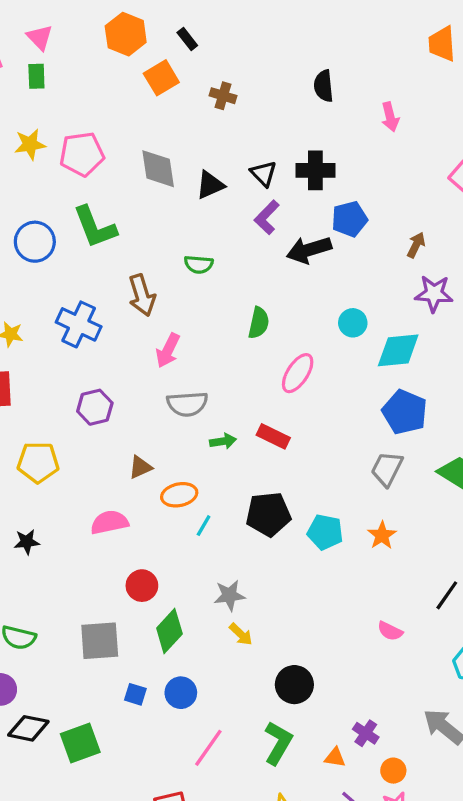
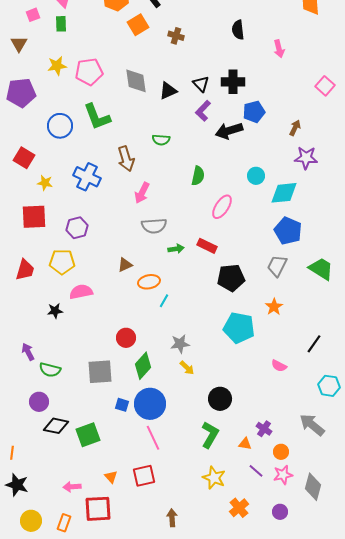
purple hexagon: (95, 407) -> (77, 228), moved
black pentagon: (268, 514) -> (231, 278), moved
pink semicircle: (109, 522) -> (81, 292), moved
cyan pentagon: (325, 532) -> (239, 328), moved, size x1.4
blue circle: (181, 693) -> (150, 404), size x1.6
pink line: (208, 748) -> (153, 438), moved, turned -60

